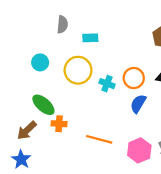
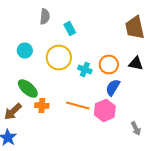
cyan rectangle: (90, 38) -> (70, 28), turned 64
orange line: (99, 139) -> (78, 106), moved
pink hexagon: (139, 150) -> (105, 110), moved

